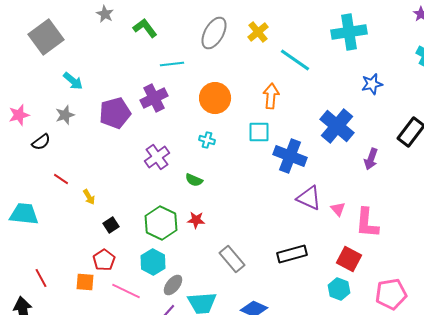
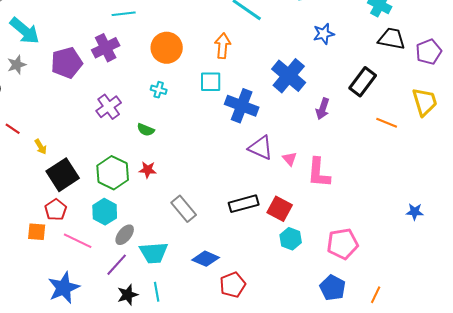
cyan arrow: (73, 81) -> (25, 31), size x1.5
black square: (111, 225) -> (63, 175), size x2.0
red square: (349, 259) -> (280, 209), moved

